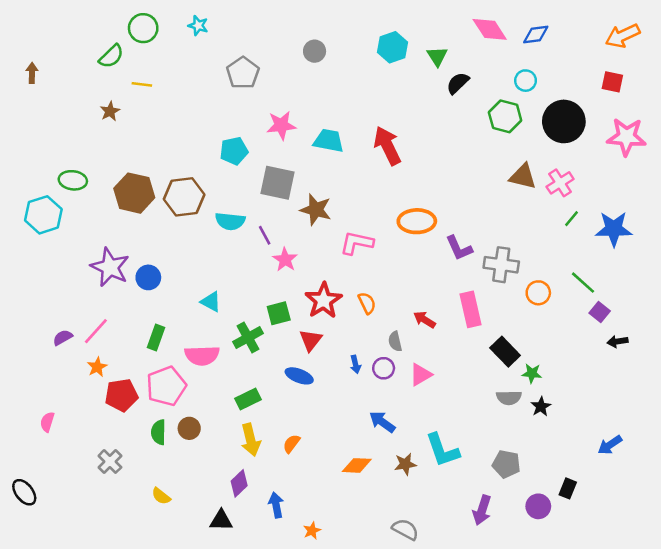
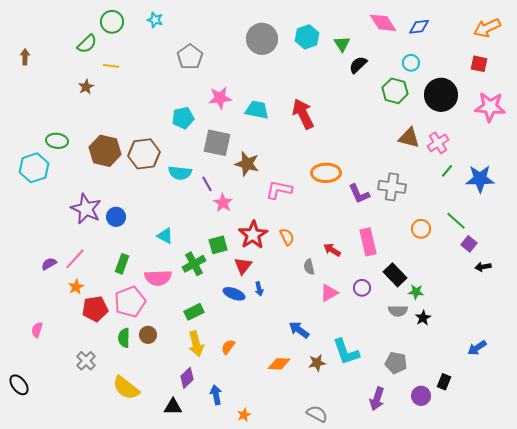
gray circle: (315, 51) -> (262, 39), moved, size x1.8
gray cross: (501, 265) -> (392, 187), moved
blue arrow: (355, 364) -> (259, 289), moved
purple circle: (384, 368) -> (362, 288), moved
yellow semicircle: (161, 496) -> (126, 388), size x1.8

